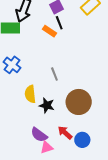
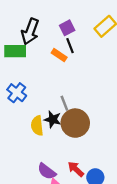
brown circle: (79, 102) -> (75, 123), moved
black star: (47, 105) -> (53, 119), moved

